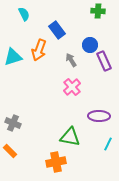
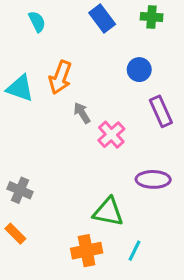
blue rectangle: (57, 30) -> (102, 19), moved
cyan triangle: (13, 57) -> (20, 88), turned 36
gray arrow: (71, 60) -> (82, 113), moved
purple rectangle: (104, 61) -> (161, 111), moved
cyan line: (108, 144) -> (135, 251), moved

